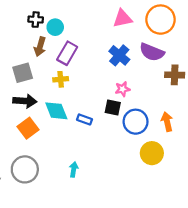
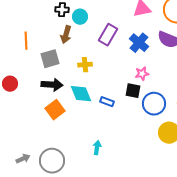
purple rectangle: (67, 53) -> (108, 35), moved
gray circle: (25, 169) -> (52, 161), moved

